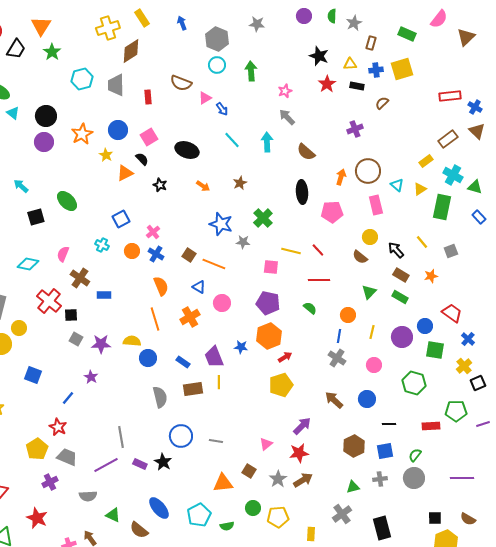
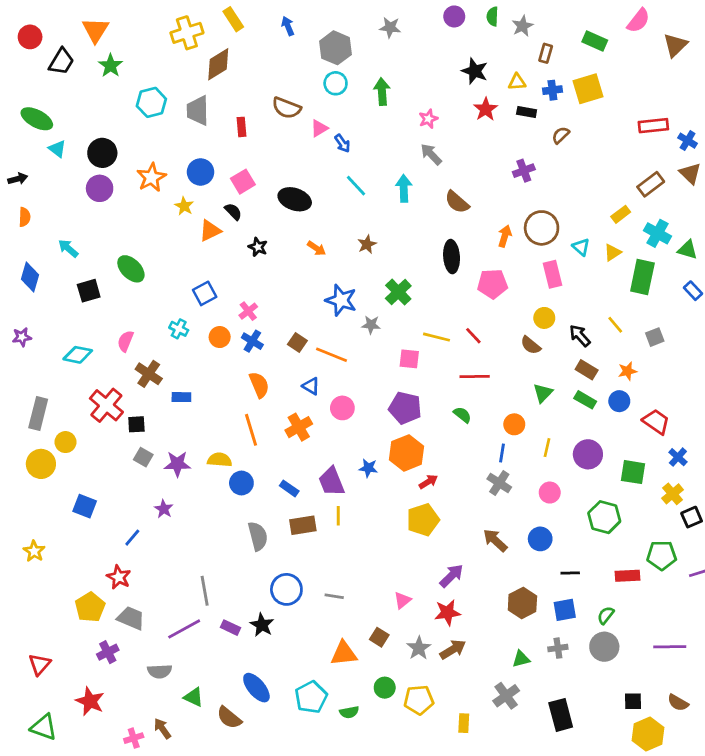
blue circle: (425, 326) -> (619, 401), moved

